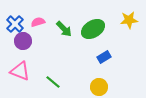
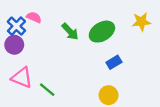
pink semicircle: (38, 22) -> (34, 17), moved, turned 40
purple circle: (23, 41) -> (14, 45), moved
green line: (53, 82) -> (47, 90), moved

